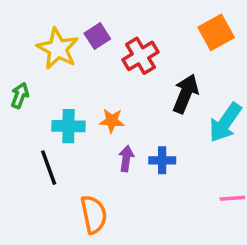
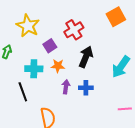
purple square: (97, 36) -> (50, 46), moved
black arrow: (186, 94) -> (86, 57), moved

